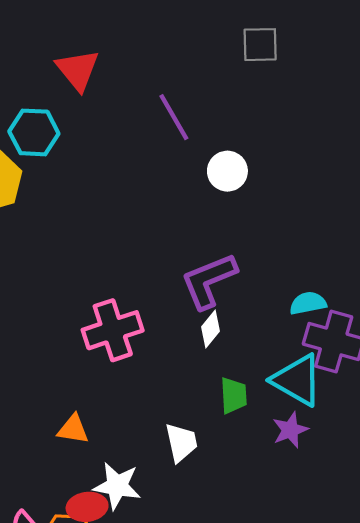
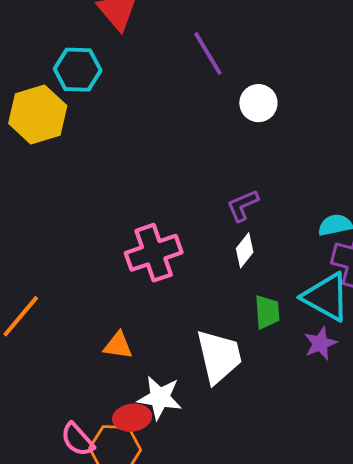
purple L-shape: (209, 281) -> (243, 205), size x0.6
white trapezoid: (181, 442) -> (219, 356), size x1.5

